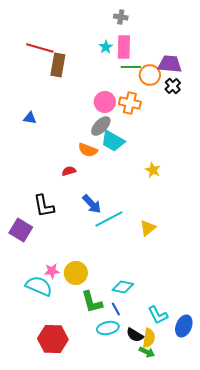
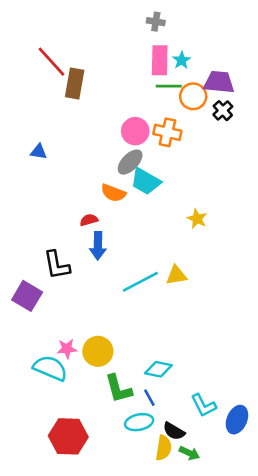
cyan star: (106, 47) -> (182, 60), moved
red line: (40, 48) -> (52, 62), turned 32
blue arrow: (92, 204) -> (98, 246), moved, turned 45
yellow triangle: (148, 228) -> (176, 275), moved, turned 30
yellow semicircle: (149, 338) -> (164, 448), moved

